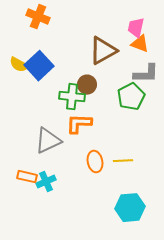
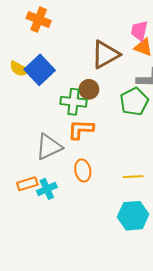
yellow line: (123, 161) -> (133, 177), moved
orange ellipse: (95, 162) -> (83, 170), moved
orange rectangle: (27, 177) -> (27, 184), turned -30

